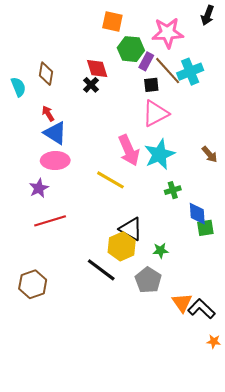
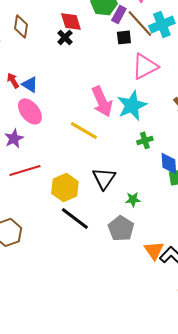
red arrow: (48, 113) -> (13, 80), moved
pink triangle: (155, 113) -> (145, 66), moved
blue triangle: (55, 133) -> (30, 84), size x0.7
pink ellipse: (55, 161) -> (30, 111), turned 52
black triangle: (131, 229) -> (104, 178), turned 35
yellow hexagon: (122, 246) -> (65, 187), moved

